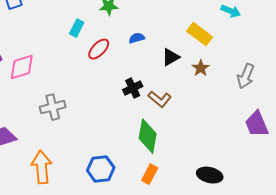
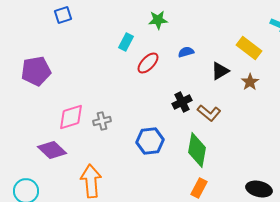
pink diamond: (22, 67) -> (71, 117), moved
gray cross: (53, 107) -> (102, 121), size x0.7
blue hexagon: (101, 169) -> (150, 141), moved

